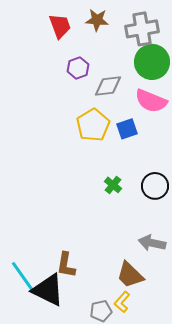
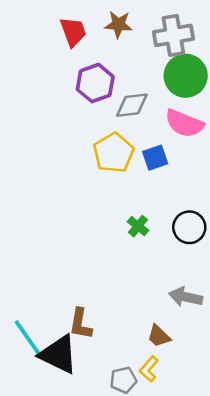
purple hexagon: (78, 68) -> (95, 83), size x1.4
brown trapezoid: (130, 275) -> (159, 336), size x0.7

